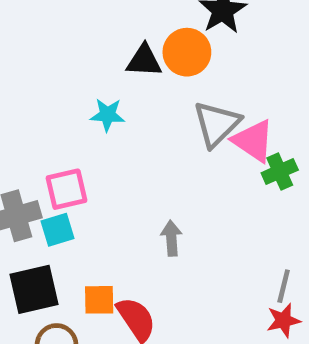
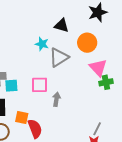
orange circle: (187, 52) -> (87, 43), moved
gray triangle: (217, 124) -> (59, 57), moved
pink square: (66, 189) -> (40, 85), moved

